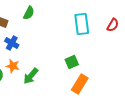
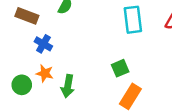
green arrow: (31, 76) -> (68, 86), turned -30

